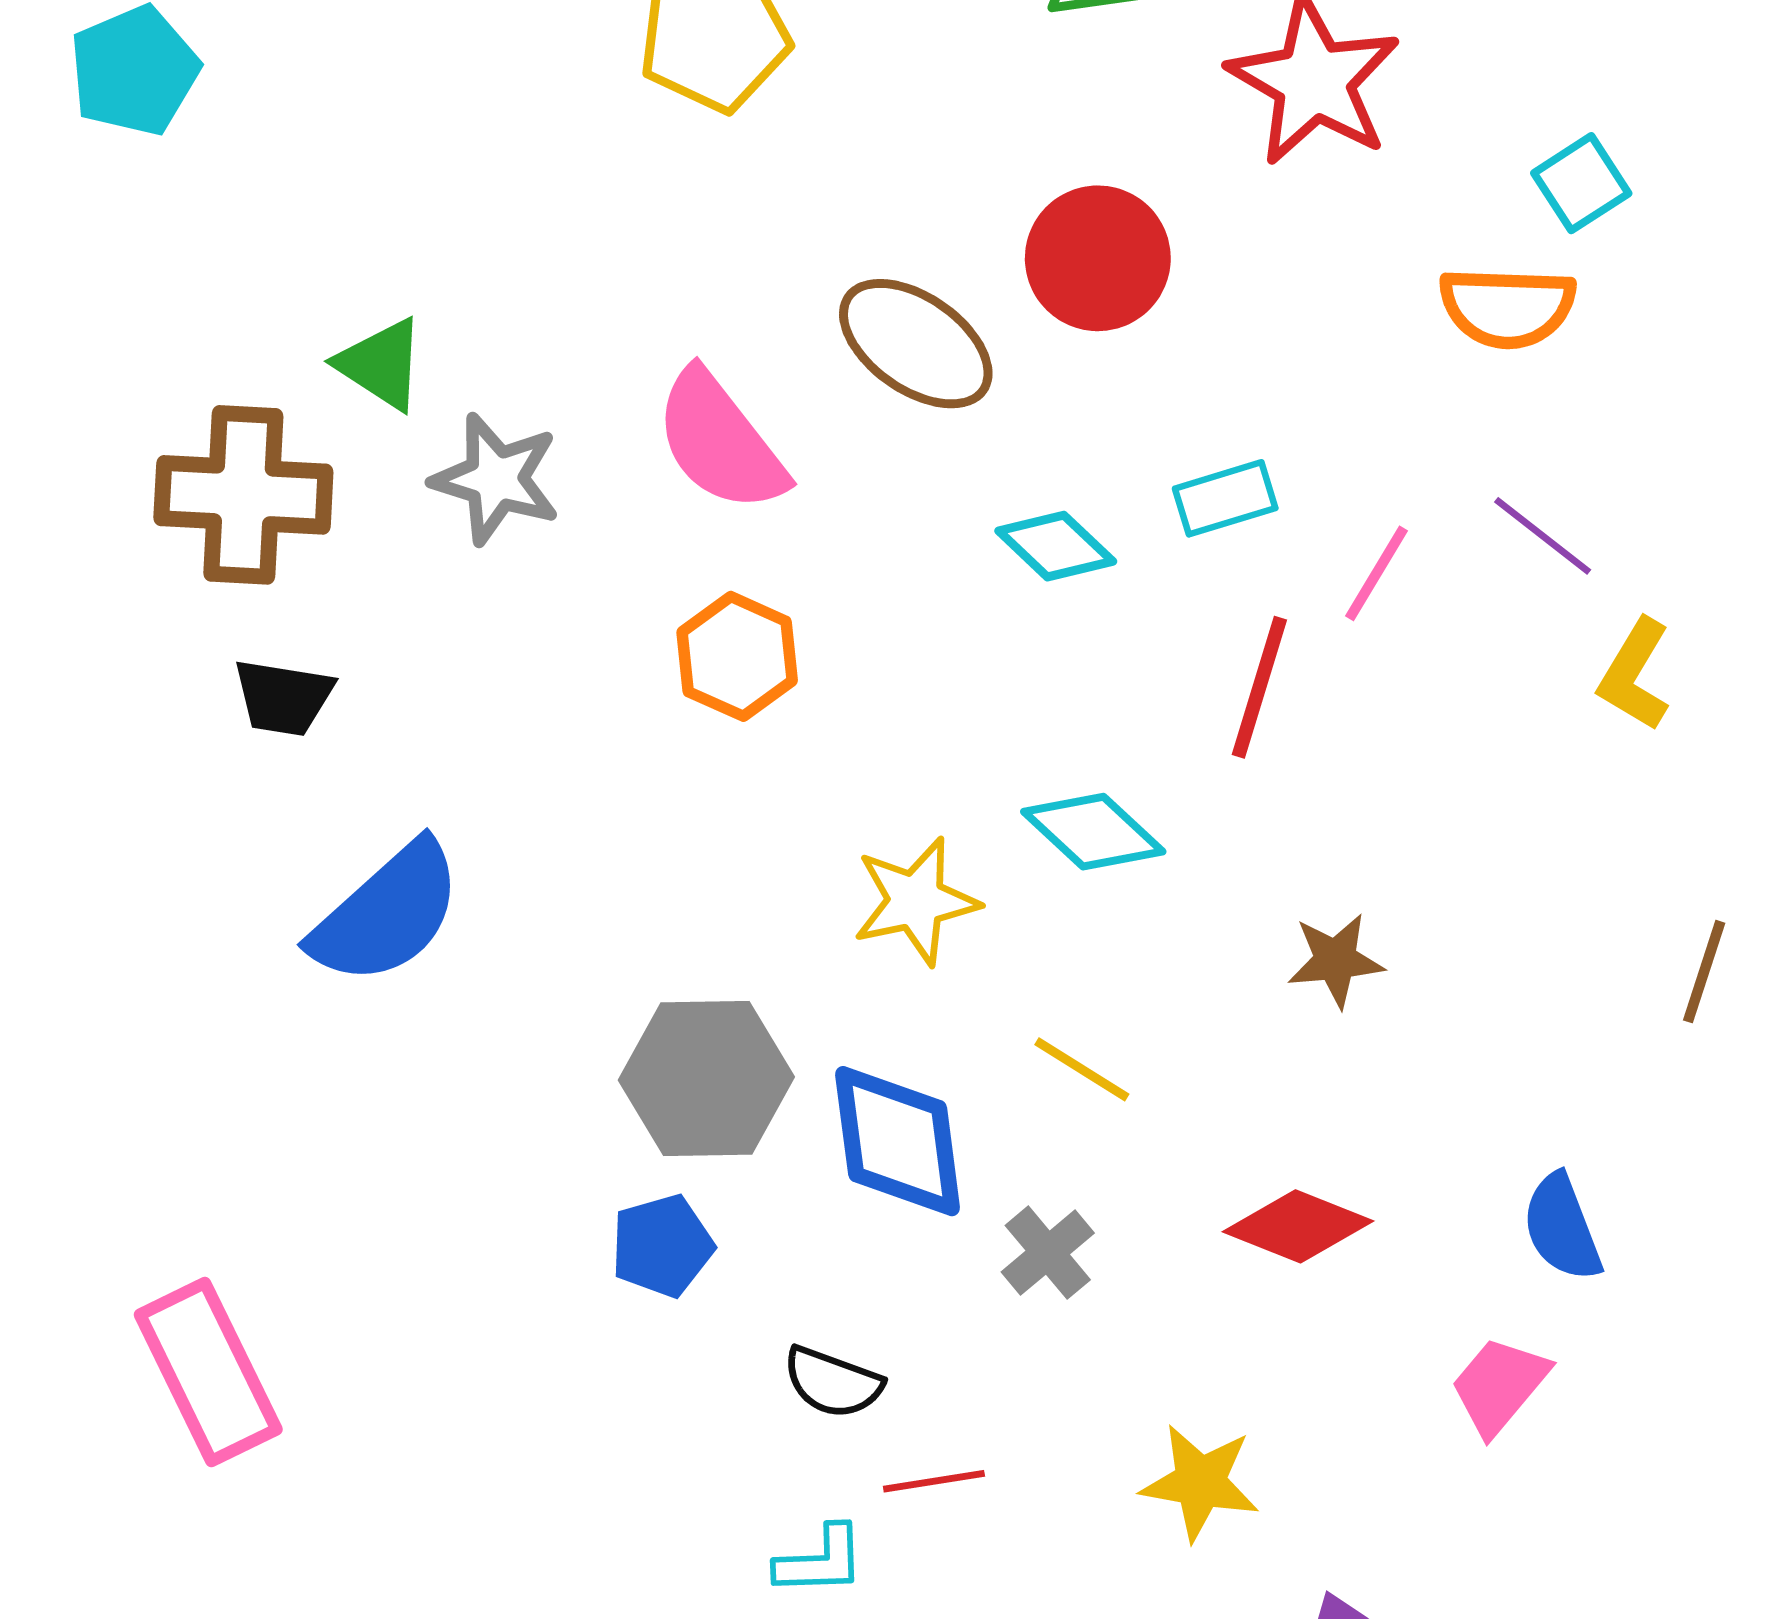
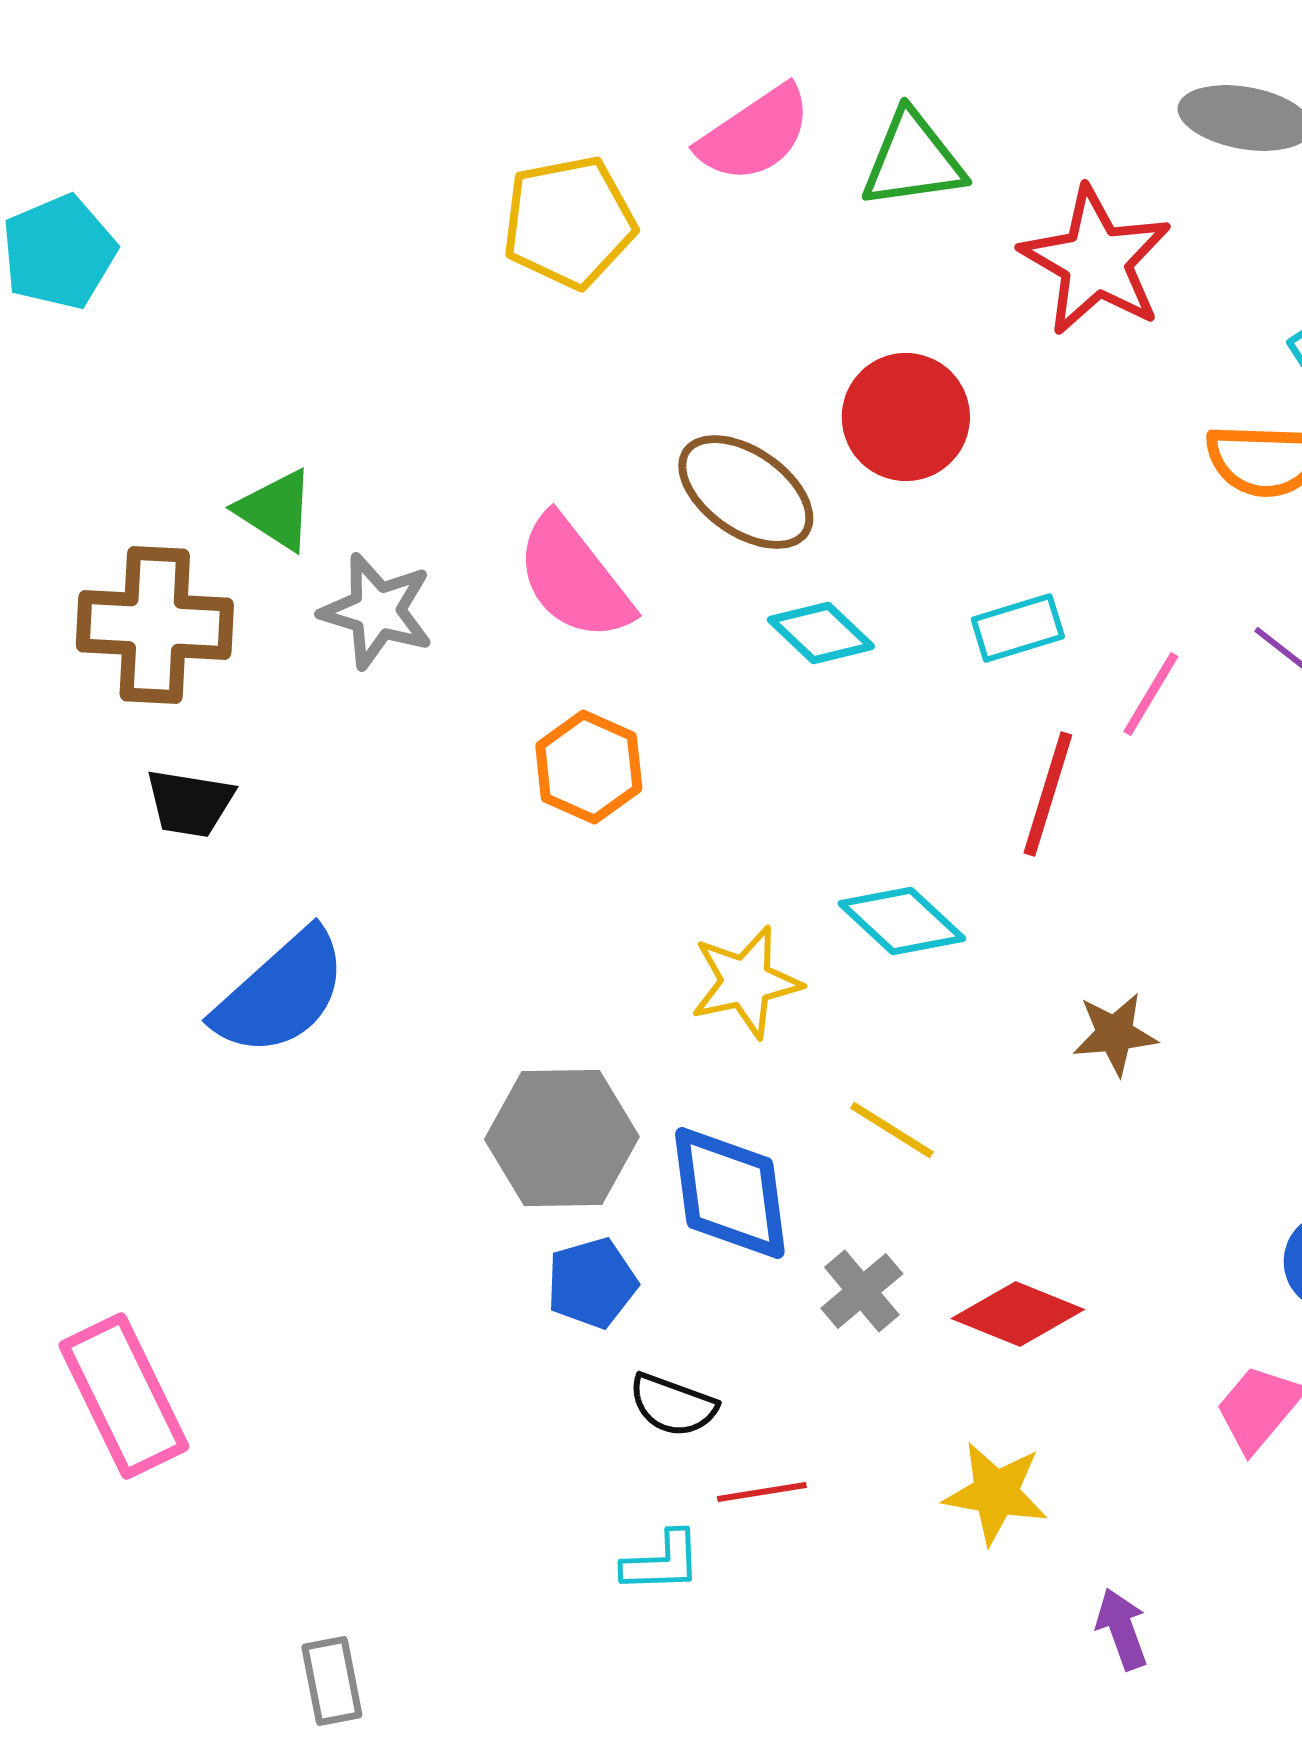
cyan diamond: (1056, 546) -> (821, 633), moved
red diamond: (1298, 1226) -> (1018, 1314), moved
blue pentagon: (662, 1246) -> (592, 1283), moved

